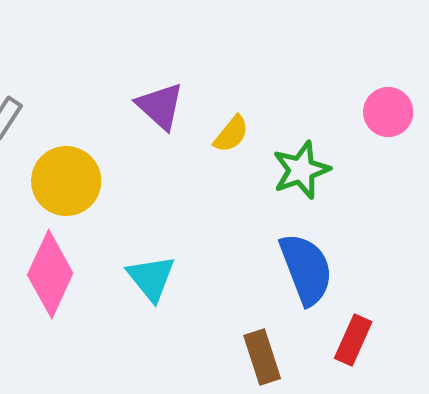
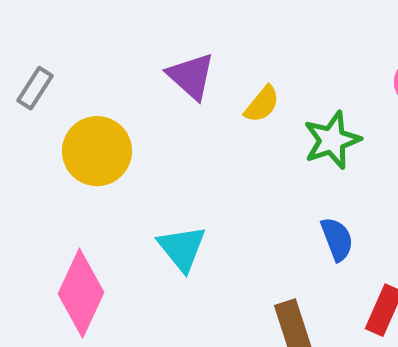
blue semicircle: (306, 269) -> (337, 239), size x0.6
pink diamond: (50, 274) -> (81, 293), moved

